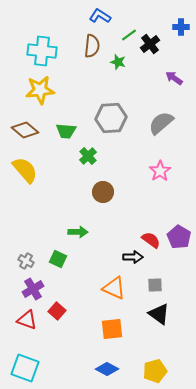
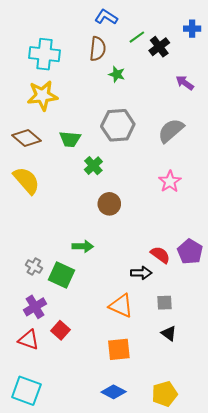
green star: (118, 62) -> (117, 74), moved
green square: (58, 259) -> (62, 275), size x1.4
gray cross: (26, 261) -> (34, 267), moved
black triangle: (159, 314) -> (169, 333), size x0.7

